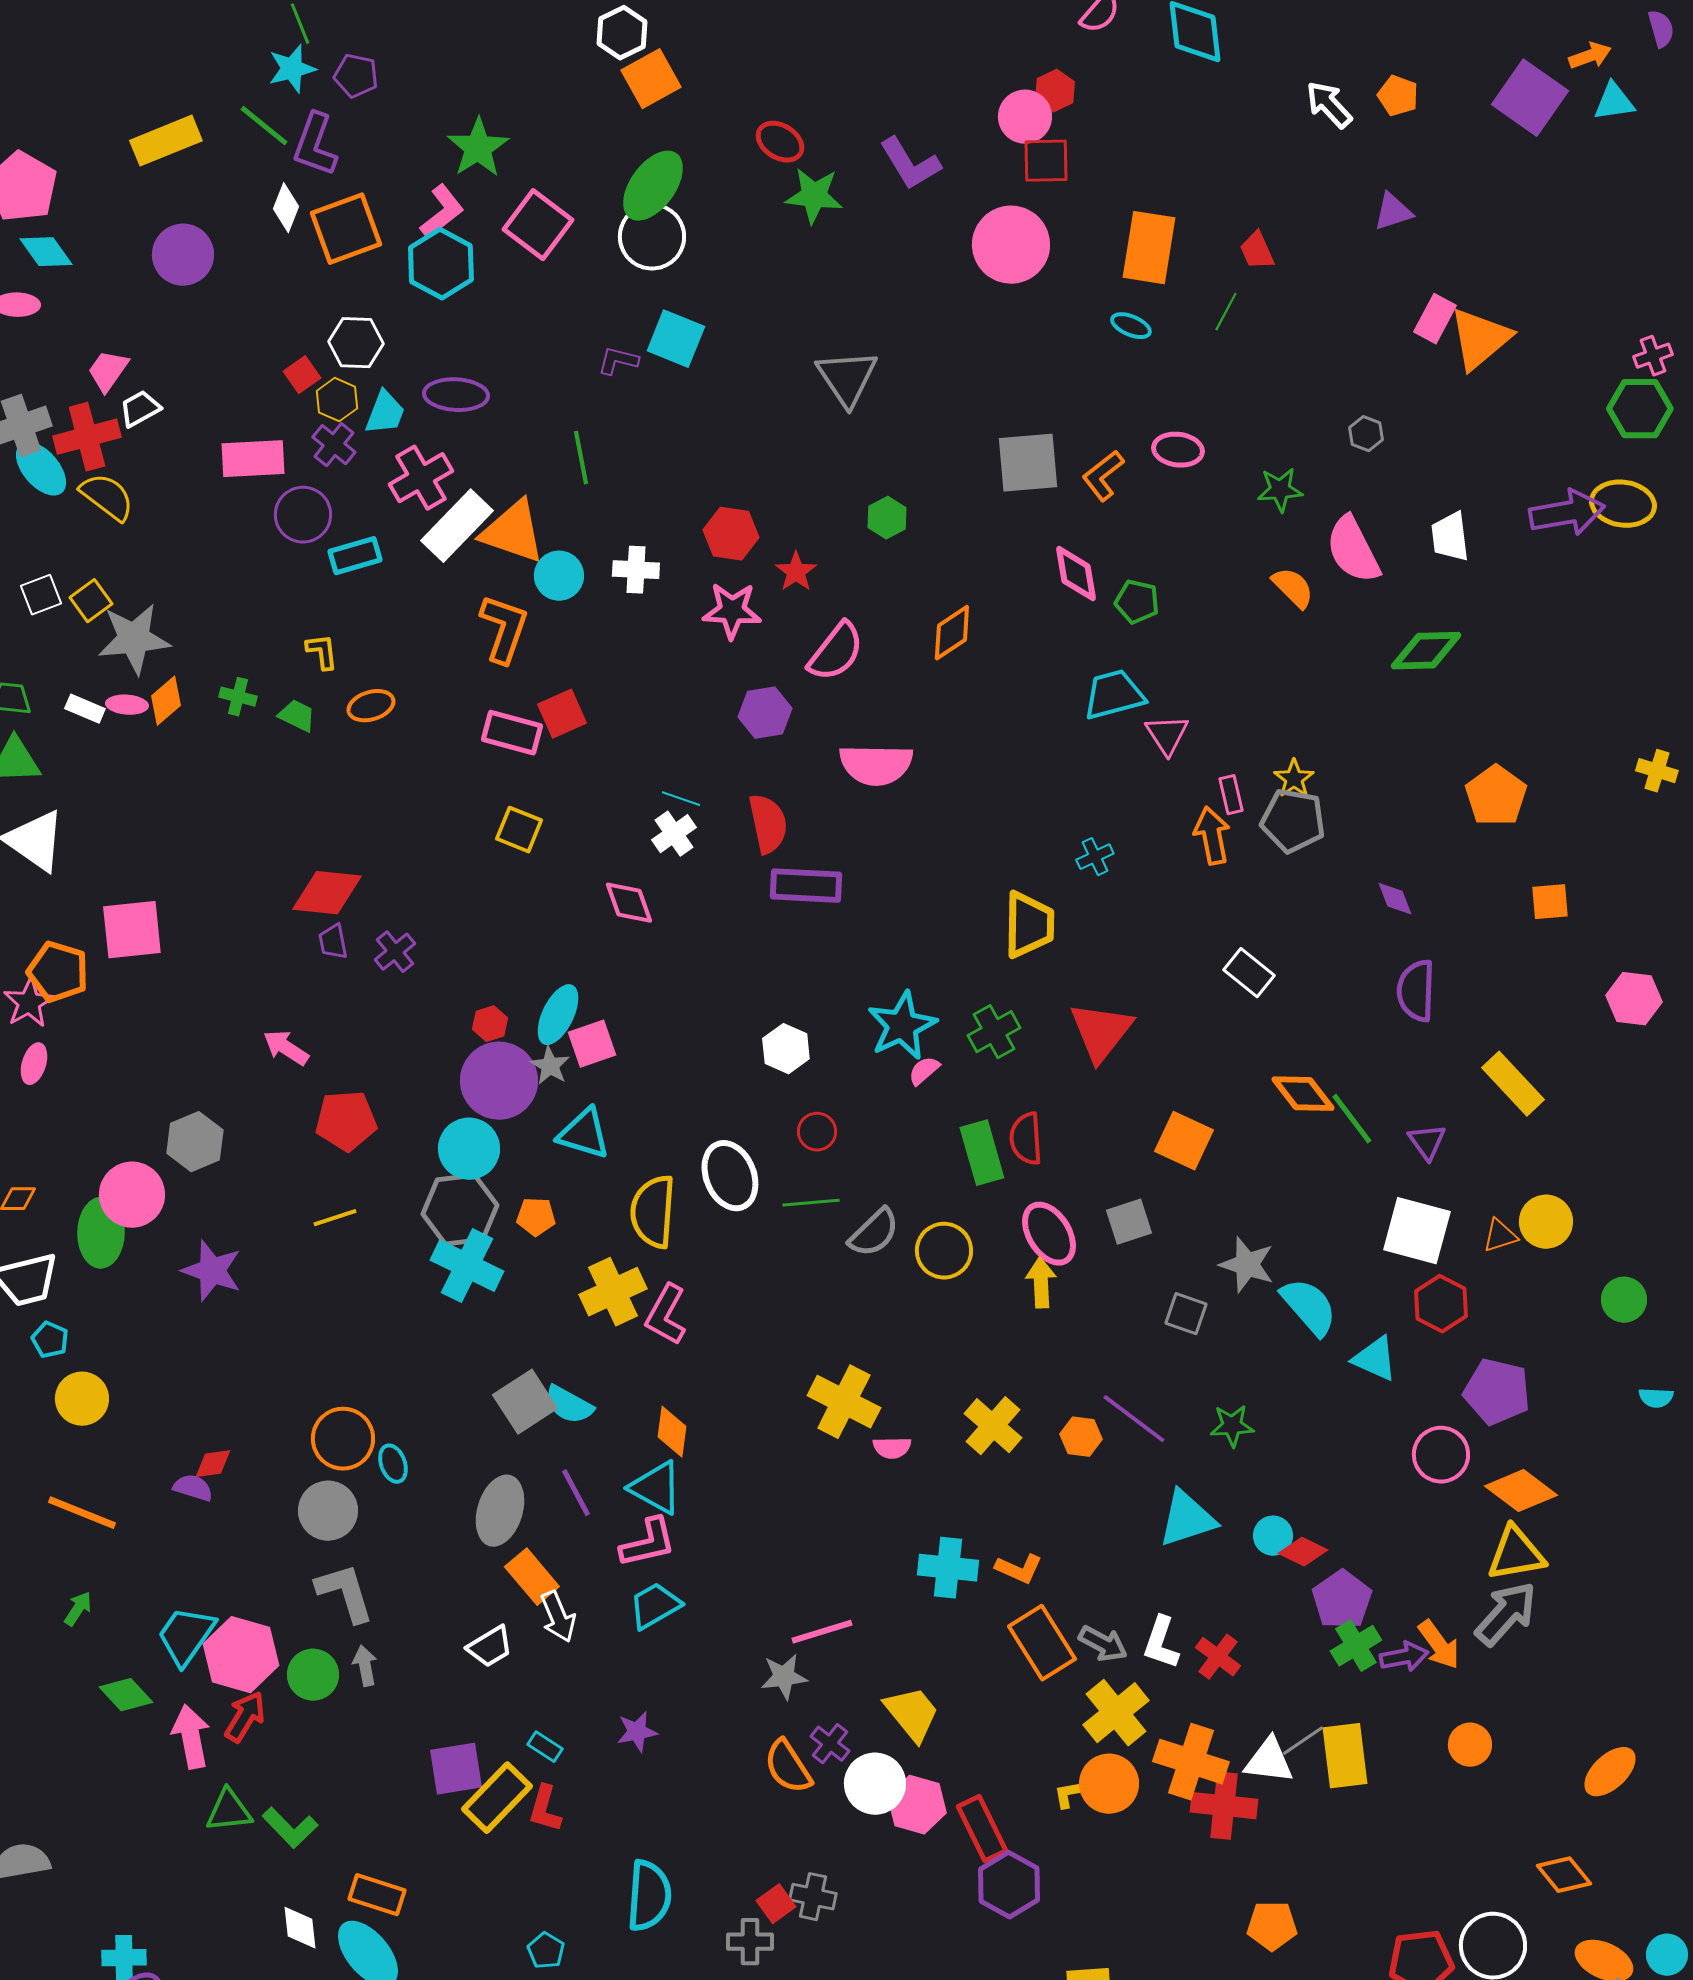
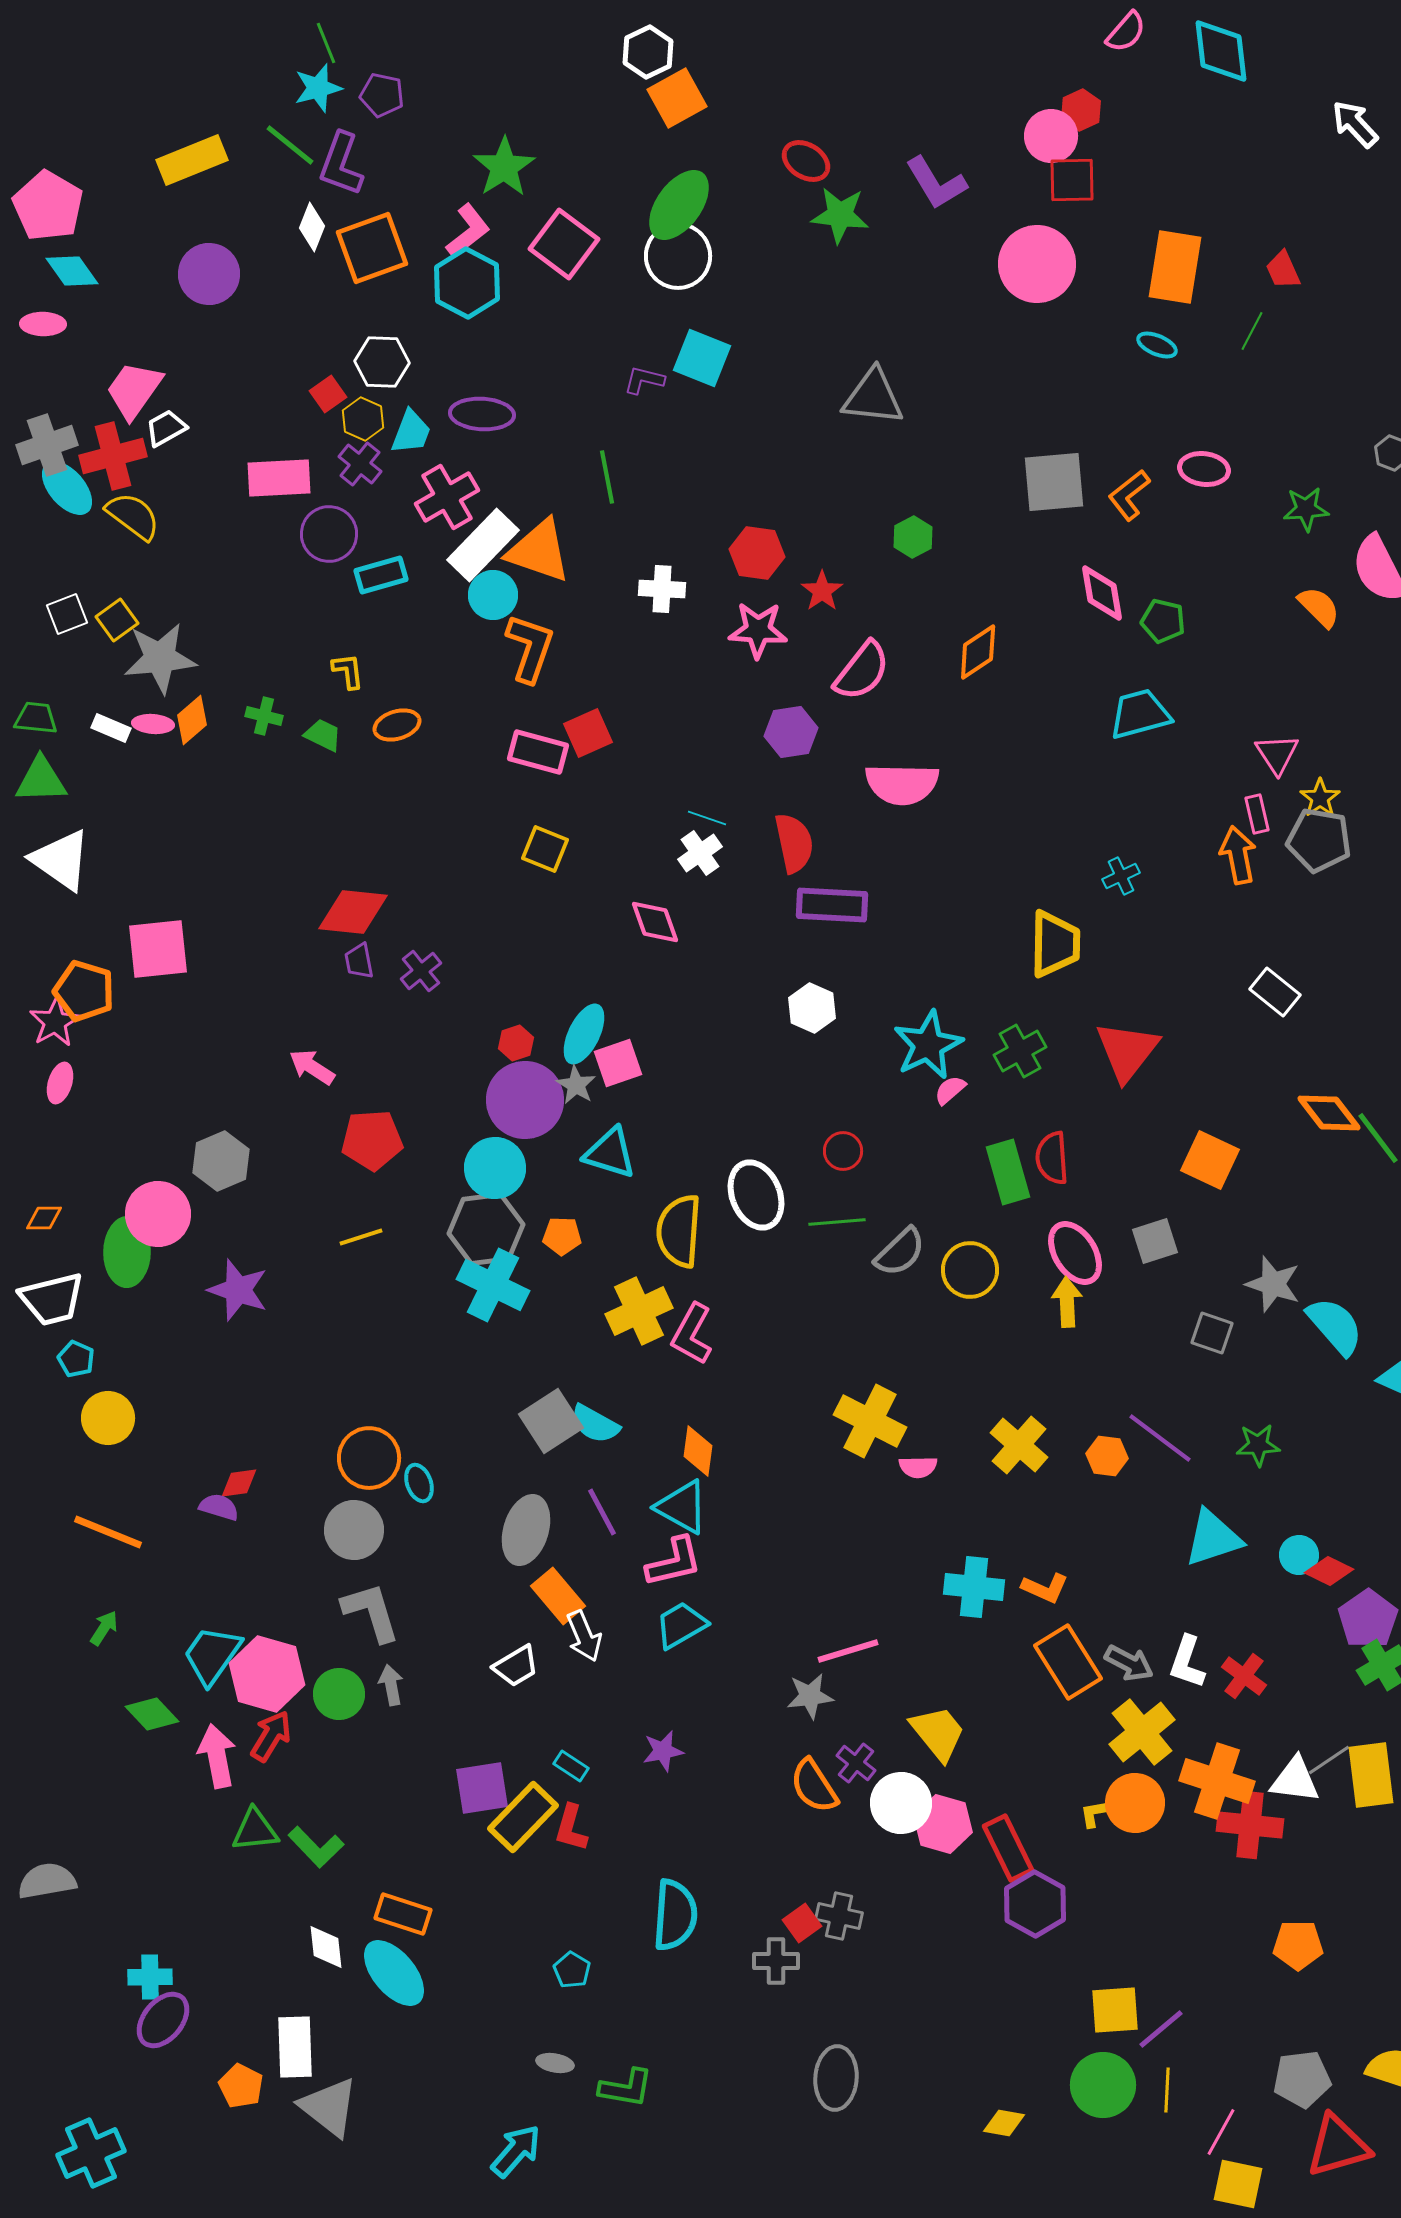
pink trapezoid: (108, 371) -> (134, 390), size x1.4
gray triangle: (847, 378) -> (873, 397), turned -50
cyan circle: (559, 576) -> (493, 595), moved
pink triangle: (1167, 735) -> (1277, 754), moved
white hexagon: (786, 1049) -> (812, 1008), moved

